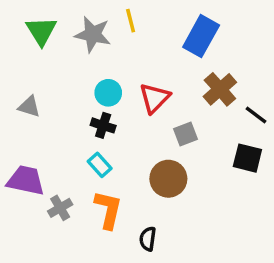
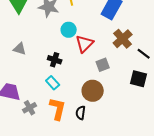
cyan circle: (108, 93) -> (69, 30), moved
gray triangle: (29, 107) -> (20, 49), moved
black semicircle: (148, 239) -> (81, 113), moved

